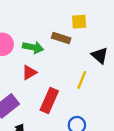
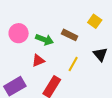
yellow square: (79, 22) -> (95, 21), moved, turned 32
yellow line: (82, 80) -> (73, 64), moved

